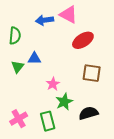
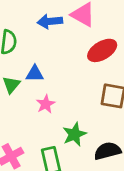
pink star: (53, 84) -> (46, 104), moved

